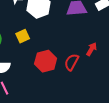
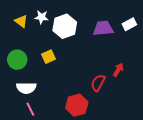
red hexagon: (46, 61) -> (77, 105), moved

